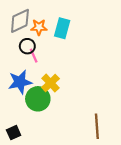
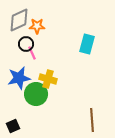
cyan rectangle: (62, 28) -> (87, 44), moved
yellow cross: (50, 83) -> (48, 79), turned -30

